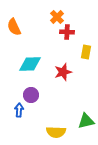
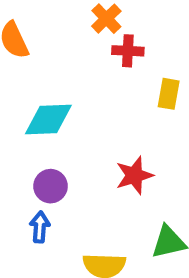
red star: (63, 72) -> (134, 175), moved
blue arrow: (19, 110) -> (40, 227), moved

